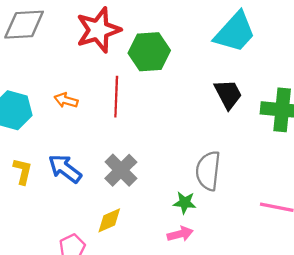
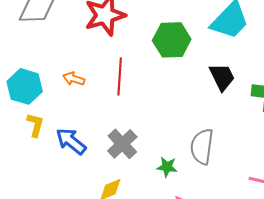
green hexagon: (149, 52) -> (172, 40), moved
yellow L-shape: (23, 171) -> (35, 125), moved
green star: (185, 203) -> (167, 167), moved

